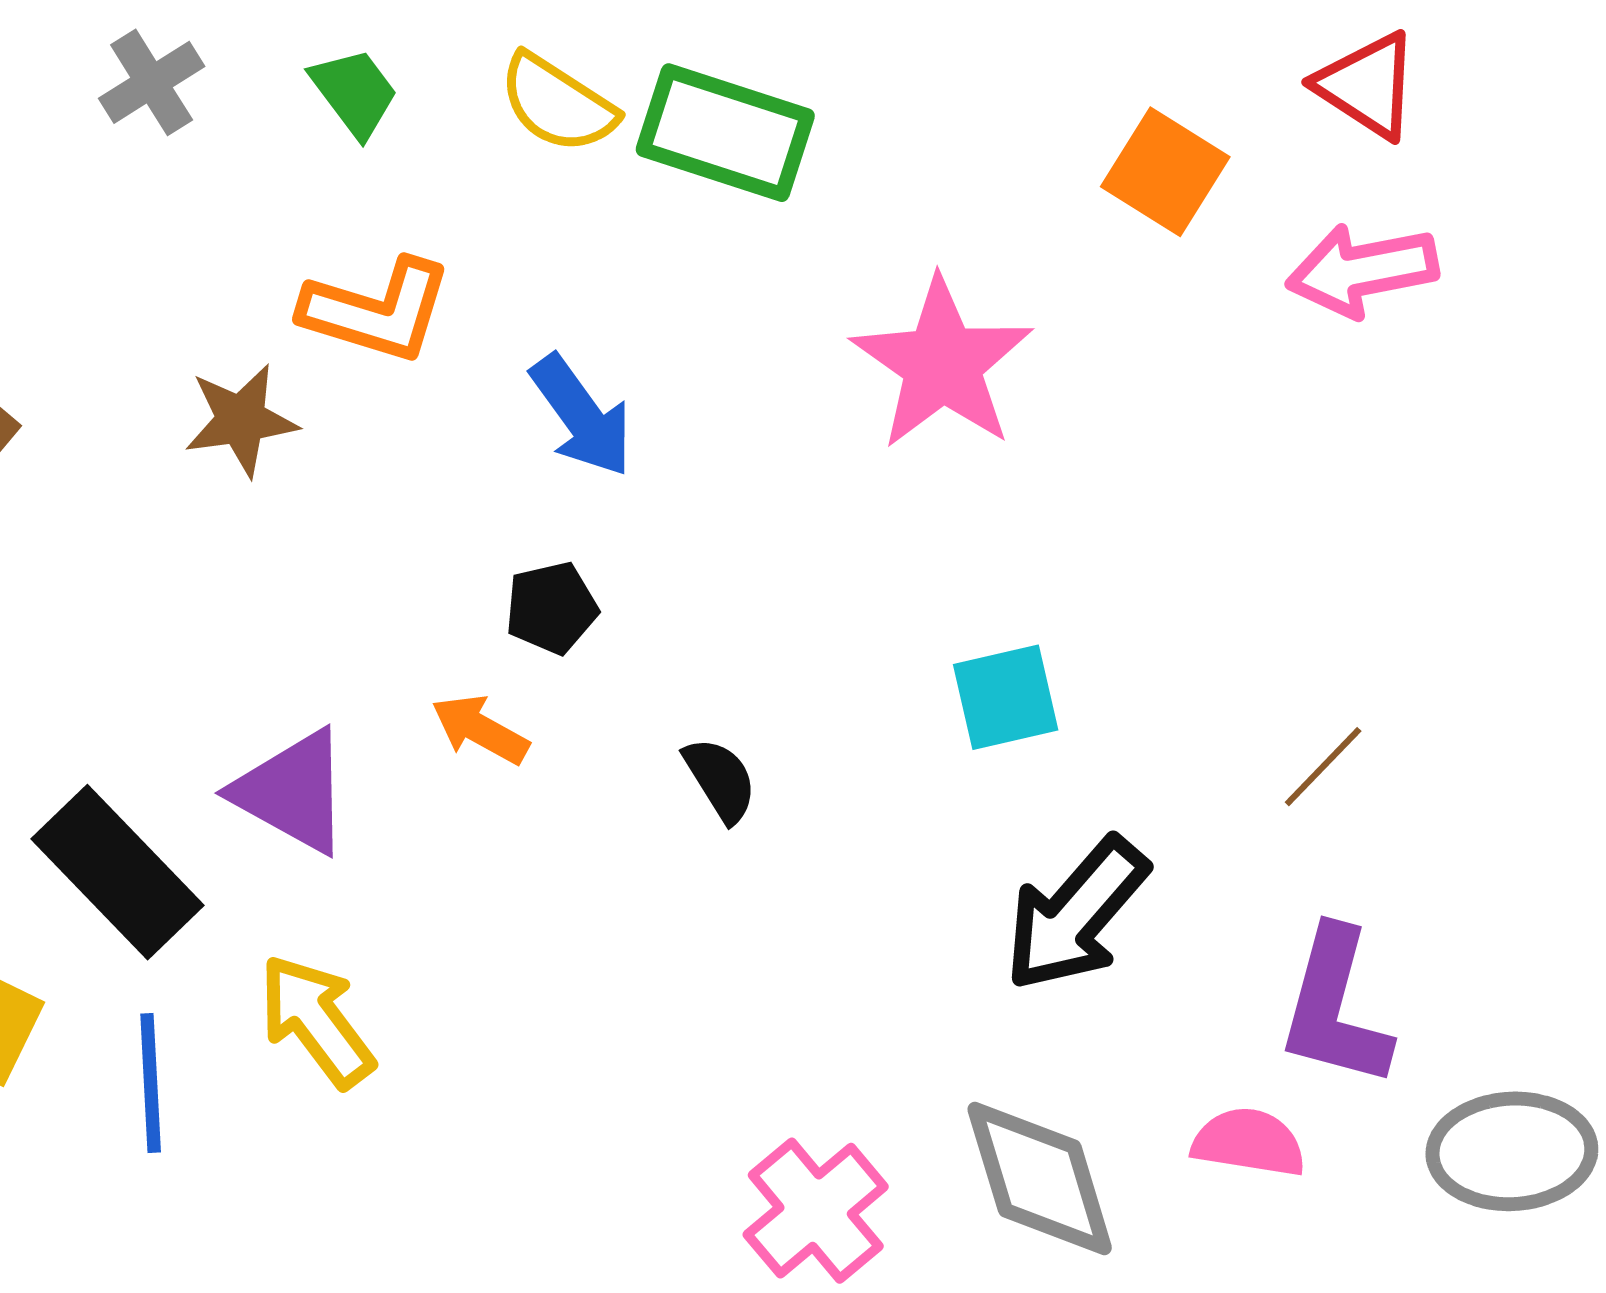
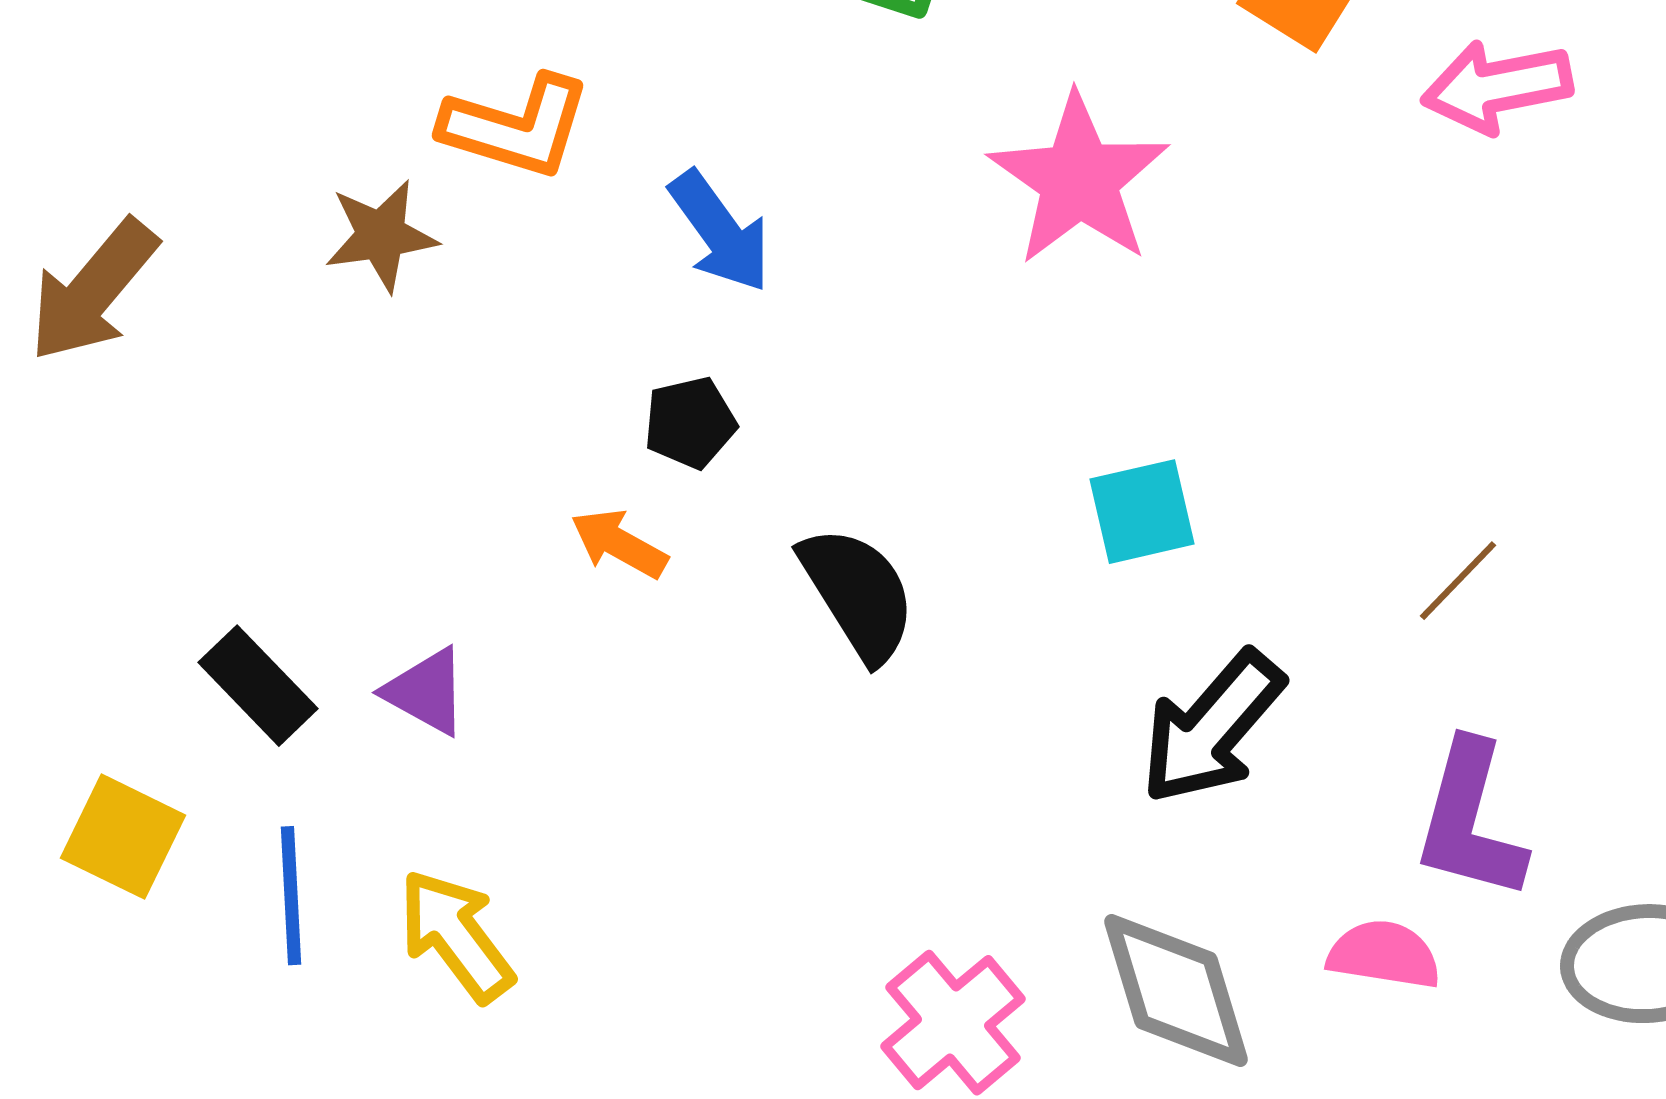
black semicircle: (720, 780) -> (858, 594), size x1.6
purple triangle: (292, 792) -> (426, 692), moved, size x0.7
black rectangle: (117, 872) -> (258, 686), size x0.7
yellow arrow: (316, 1021) -> (456, 936), moved

